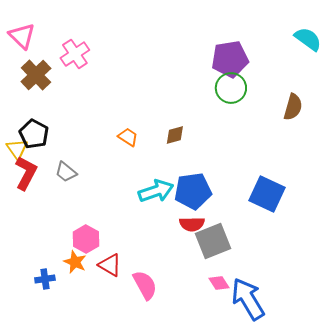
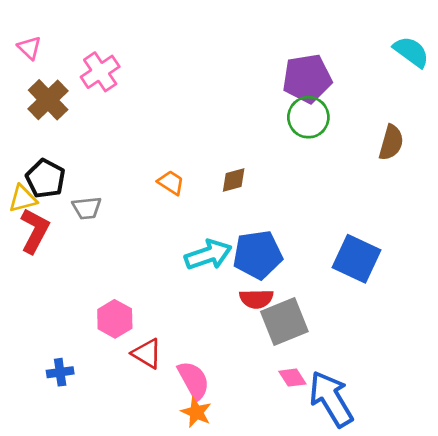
pink triangle: (22, 36) -> (29, 48), size x0.7
yellow triangle: (17, 149) -> (23, 199), turned 50
gray trapezoid: (66, 172) -> (87, 208), moved, turned -45
orange star: (75, 262) -> (196, 412), moved

